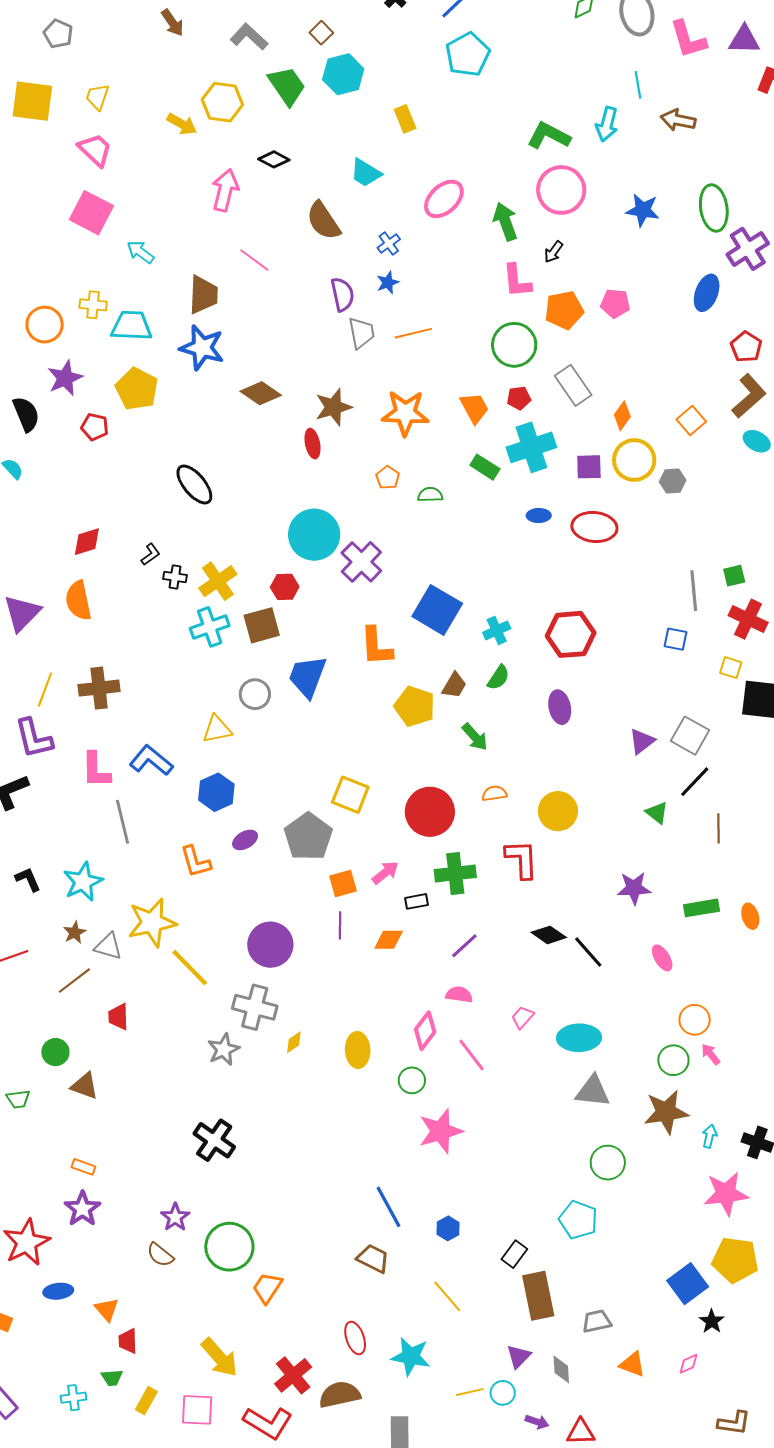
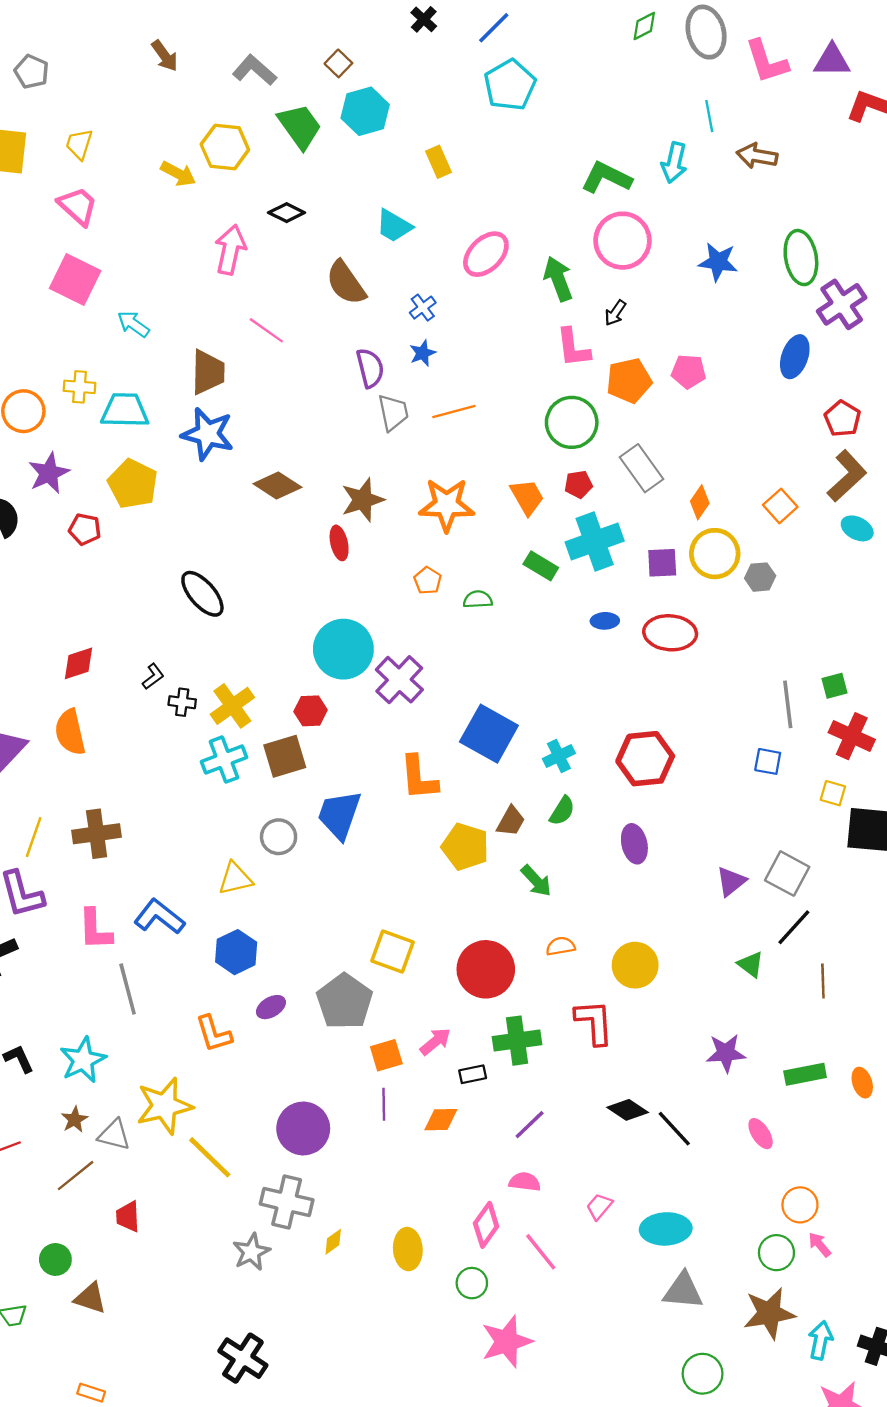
cyan arrow: (710, 1136) -> (820, 1340), size x1.4

